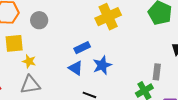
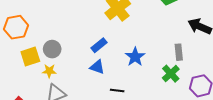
gray circle: (39, 20) -> (52, 49), moved
blue star: (102, 65) -> (135, 57), moved

